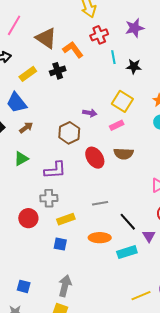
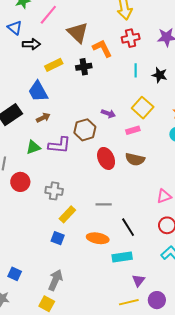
cyan line: (113, 57) -> (136, 70), moved
purple L-shape: (55, 170) -> (59, 145), moved
red circle: (28, 218) -> (20, 182), moved
yellow rectangle: (66, 219) -> (67, 214), turned -36
purple triangle: (149, 236) -> (138, 280), moved

